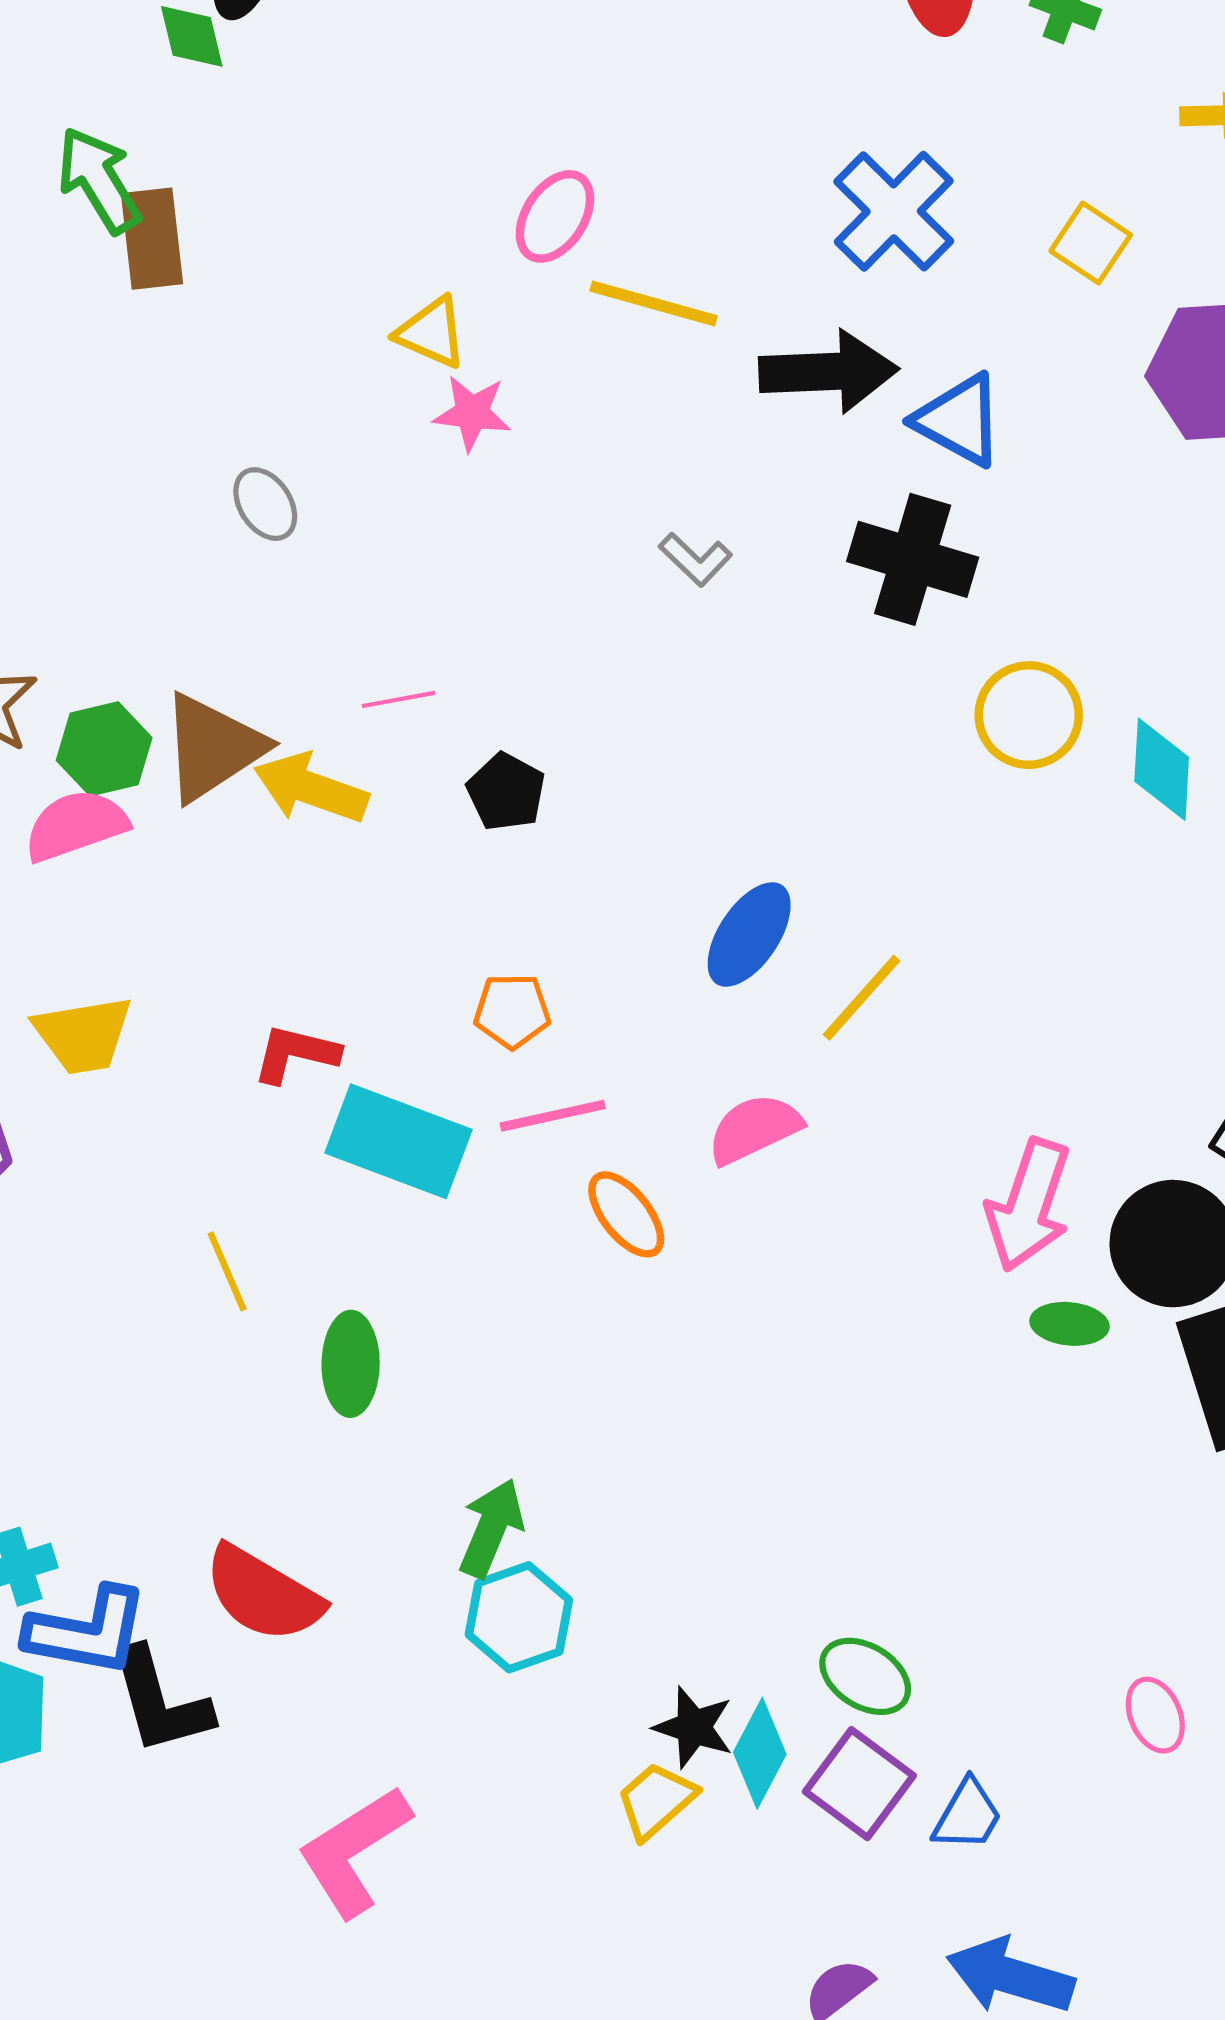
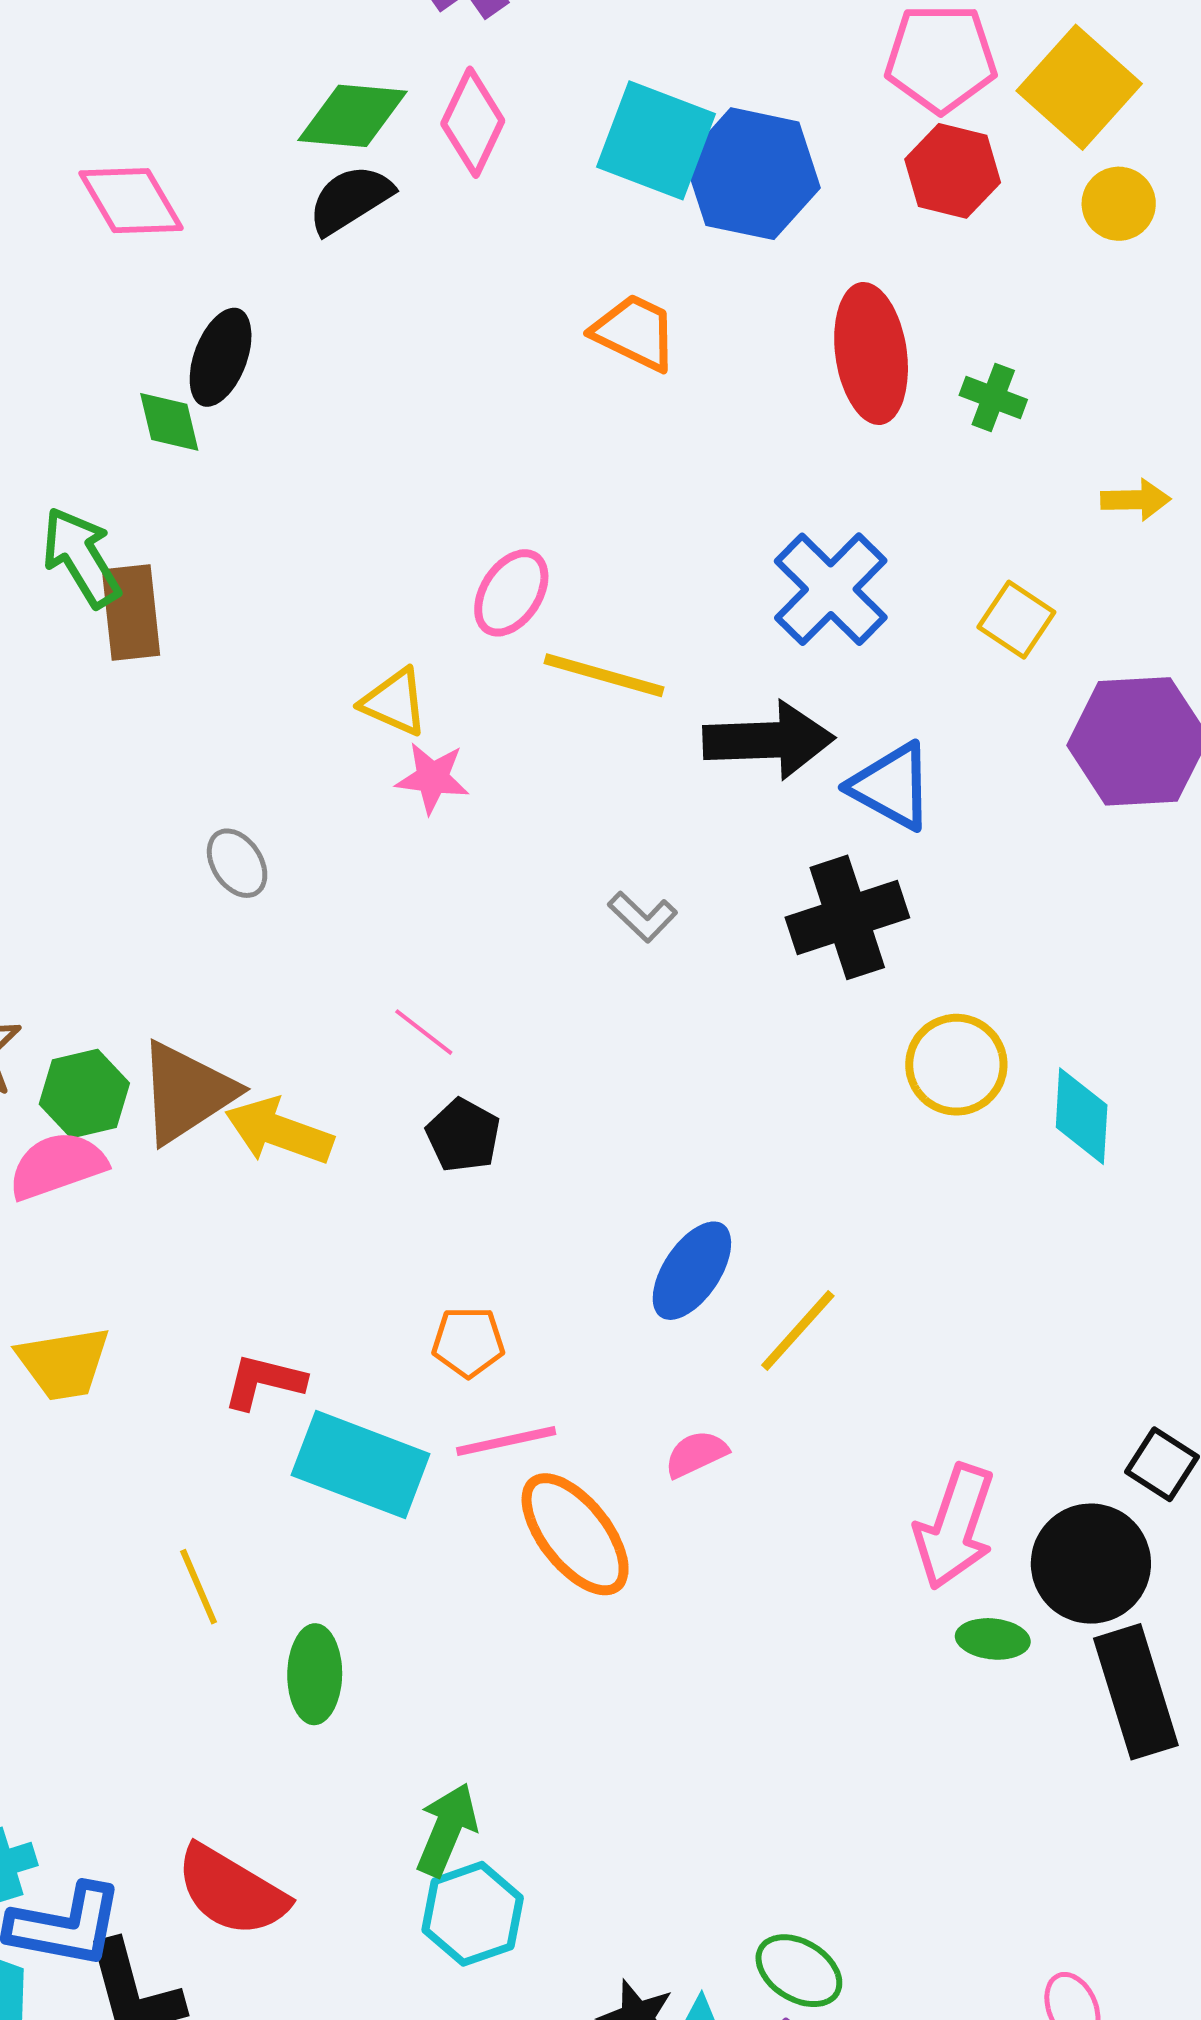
black cross: (913, 559) -> (847, 917), turned -35
pink line: (399, 699) -> (424, 1032), moved, turned 48
pink semicircle: (754, 1129) -> (696, 1454), size x0.7
orange ellipse: (626, 1214) -> (575, 1534), size x1.5

